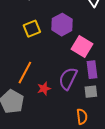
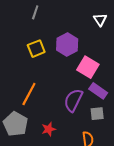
purple rectangle: (92, 70) -> (98, 91), turned -48
red star: (44, 89) -> (49, 129), moved

